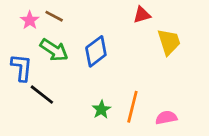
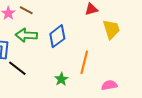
green arrow: (54, 50) -> (26, 35), turned 150
orange line: (132, 107) -> (84, 62), moved

